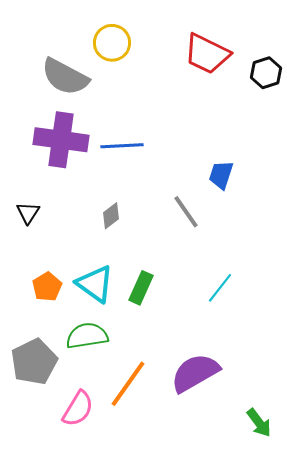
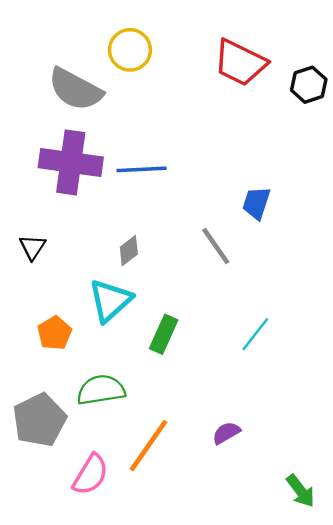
cyan triangle: (95, 284) -> (110, 301), moved, turned 42
purple semicircle: (195, 373) -> (226, 433), size x0.5

